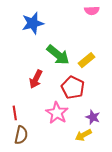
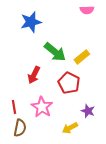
pink star: (57, 113) -> (42, 107), moved
yellow arrow: (83, 135) -> (70, 128), moved

